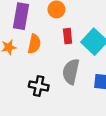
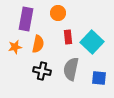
black cross: (39, 86) -> (42, 71), moved

